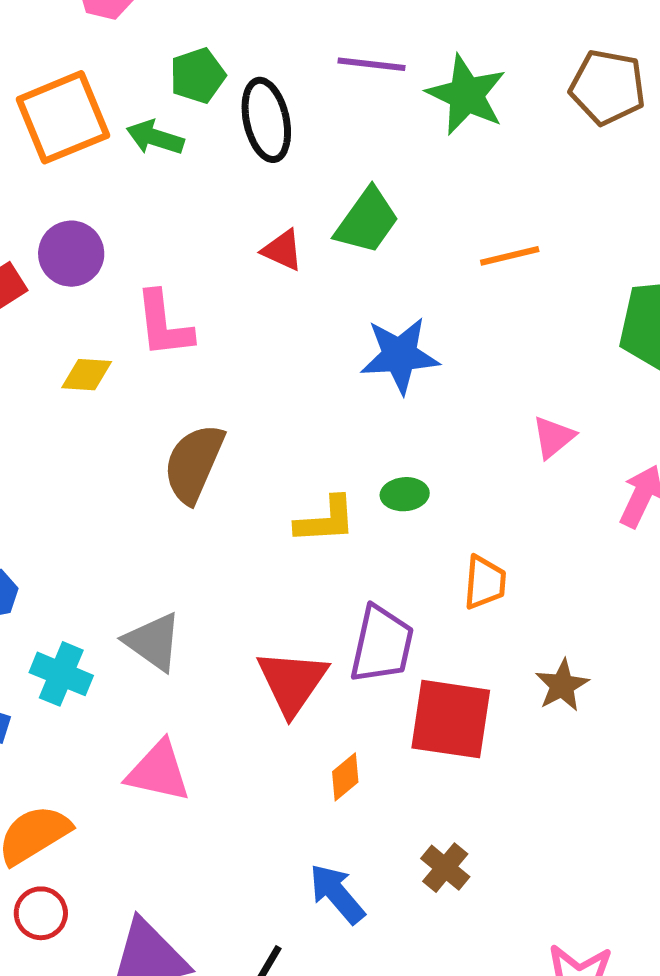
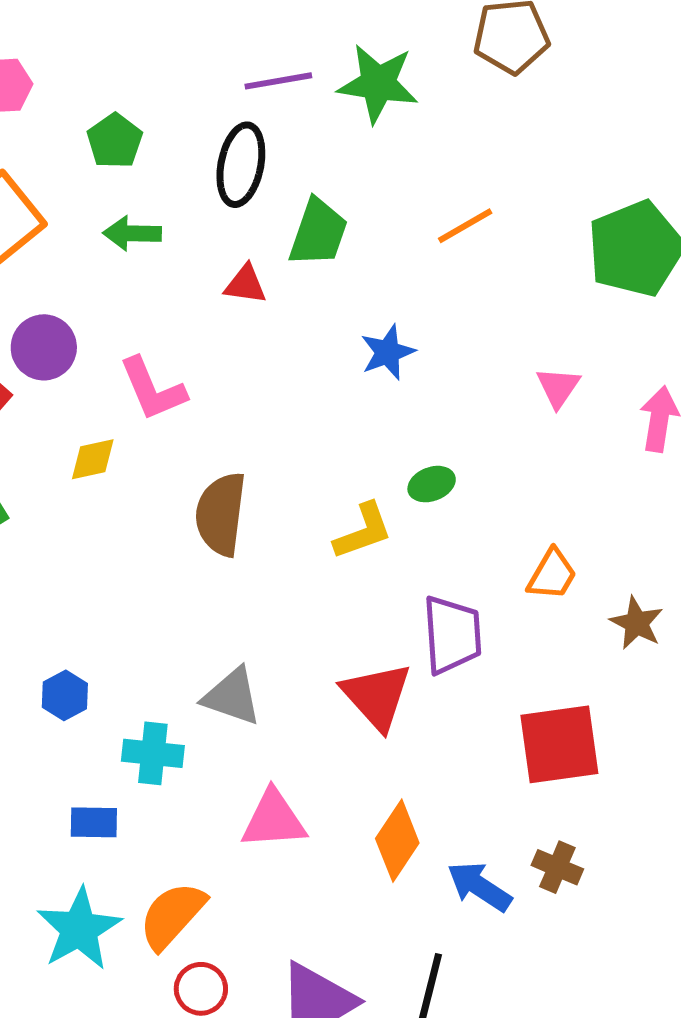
black ellipse: (266, 120) -> (241, 165), moved, turned 40
green arrow: (155, 138) -> (132, 233), moved
blue star: (400, 355) -> (388, 352), size x0.7
orange trapezoid: (485, 582) -> (552, 575), moved, turned 42
red square: (451, 719) -> (559, 744), moved
orange diamond: (345, 777) -> (397, 841), moved, size x1.6
brown cross: (445, 868) -> (557, 867), moved

